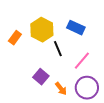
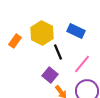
purple square: (41, 77) -> (50, 75), moved

